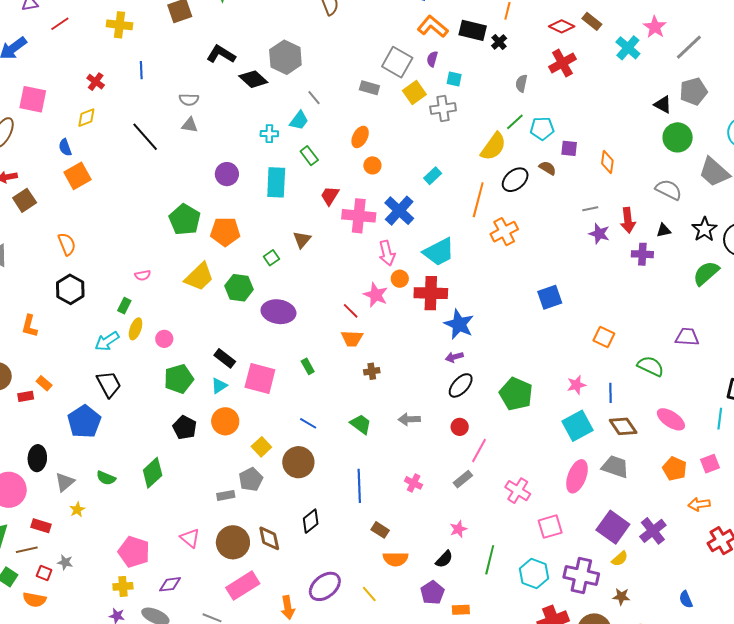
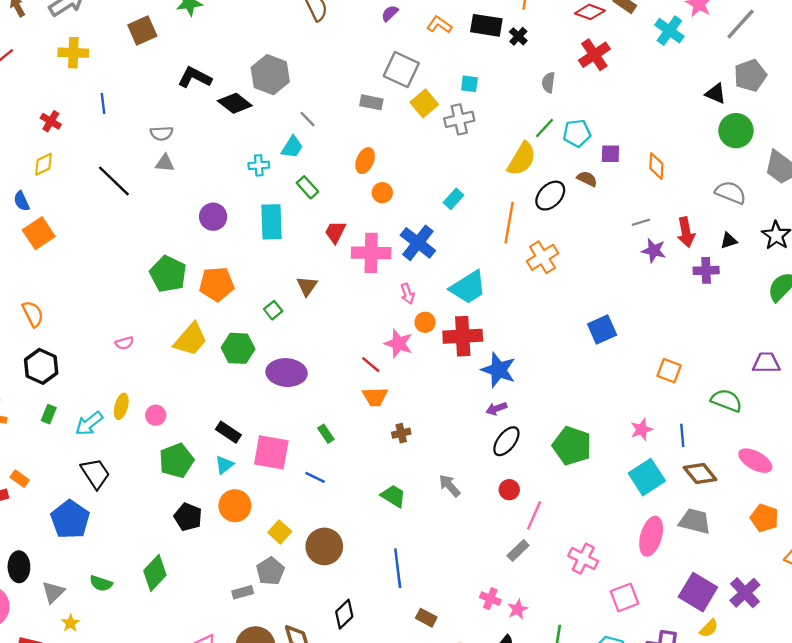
orange L-shape: (433, 27) -> (439, 25), size x0.7
purple semicircle: (432, 59) -> (390, 13), moved, turned 35
pink arrow: (387, 253) -> (408, 294), size x0.7
green rectangle: (124, 306) -> (49, 414), moved
gray arrow: (409, 419) -> (450, 486), turned 55
blue line: (308, 423) -> (315, 477), moved
pink cross: (414, 483) -> (490, 599), moved

